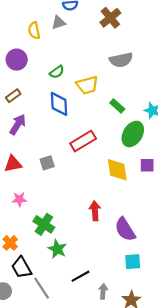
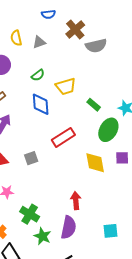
brown cross: (110, 18) -> (75, 30), moved
gray triangle: (59, 23) -> (39, 42), moved
gray semicircle: (121, 60) -> (96, 46), moved
purple semicircle: (125, 229) -> (69, 227), moved, turned -135
cyan square: (133, 262) -> (111, 231), moved

